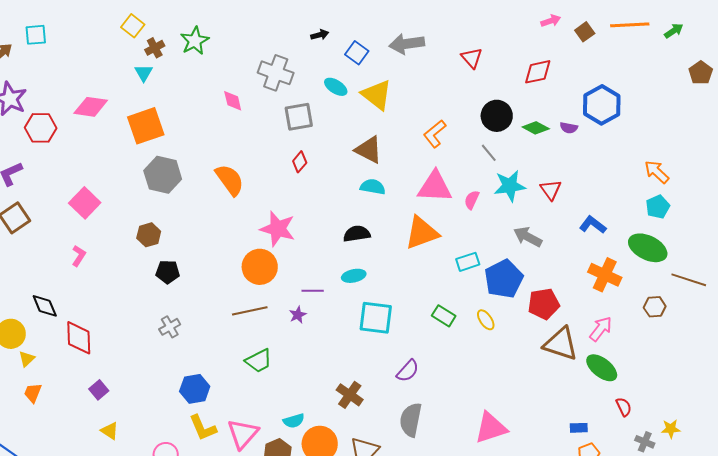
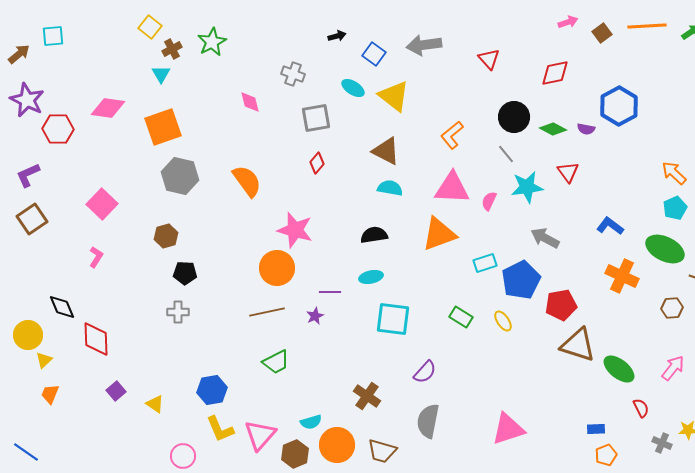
gray cross: (276, 73) -> (293, 74), size x0.7
red triangle: (551, 190) -> (568, 172), moved
gray cross: (170, 327) -> (178, 312), moved, turned 30
pink arrow: (601, 329) -> (673, 368), moved
yellow triangle: (110, 431) -> (155, 404), moved

